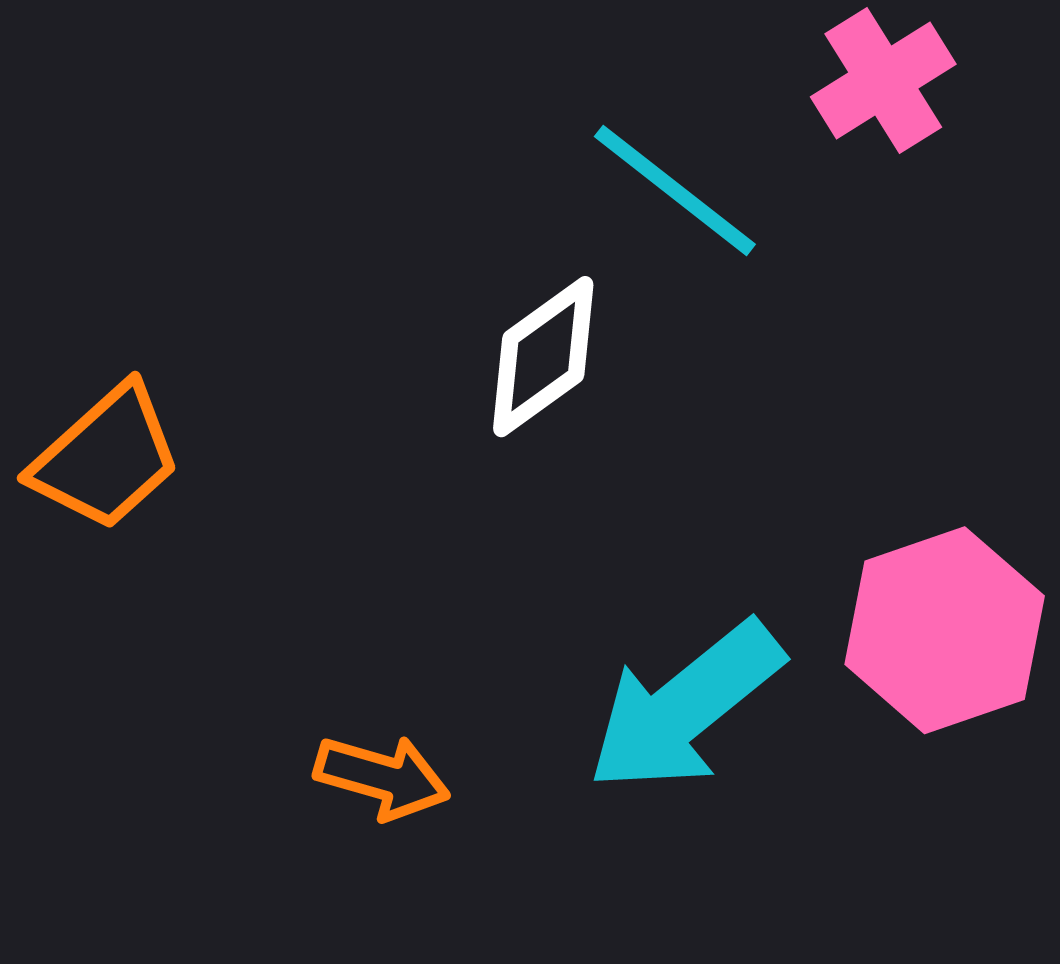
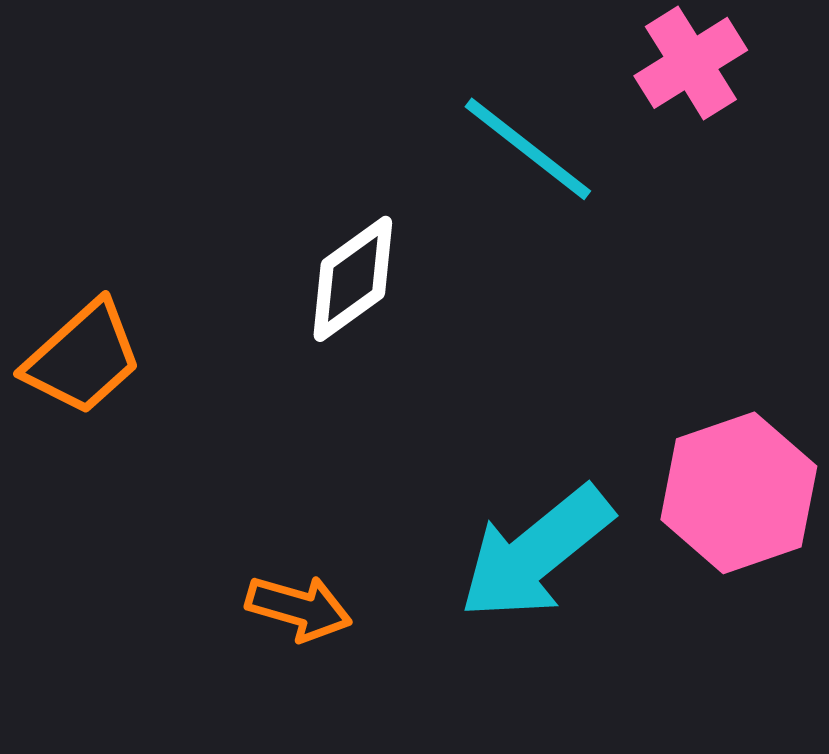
white diamond: (543, 357) -> (353, 279), moved

